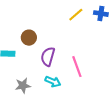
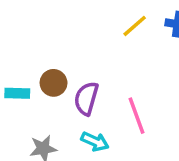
brown circle: (29, 38) -> (54, 83), moved

